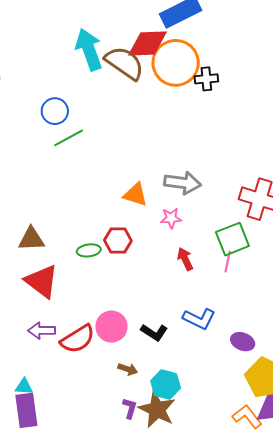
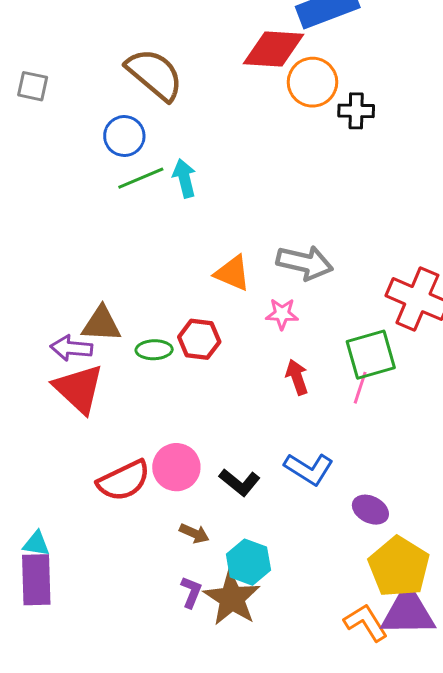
cyan arrow: (89, 49) -> (184, 178), moved, size x0.6
brown semicircle: (124, 63) -> (155, 74), moved
orange circle: (176, 63) -> (312, 82), size x0.7
brown triangle: (31, 239) -> (101, 324), moved
purple arrow: (42, 331) -> (71, 348), moved

